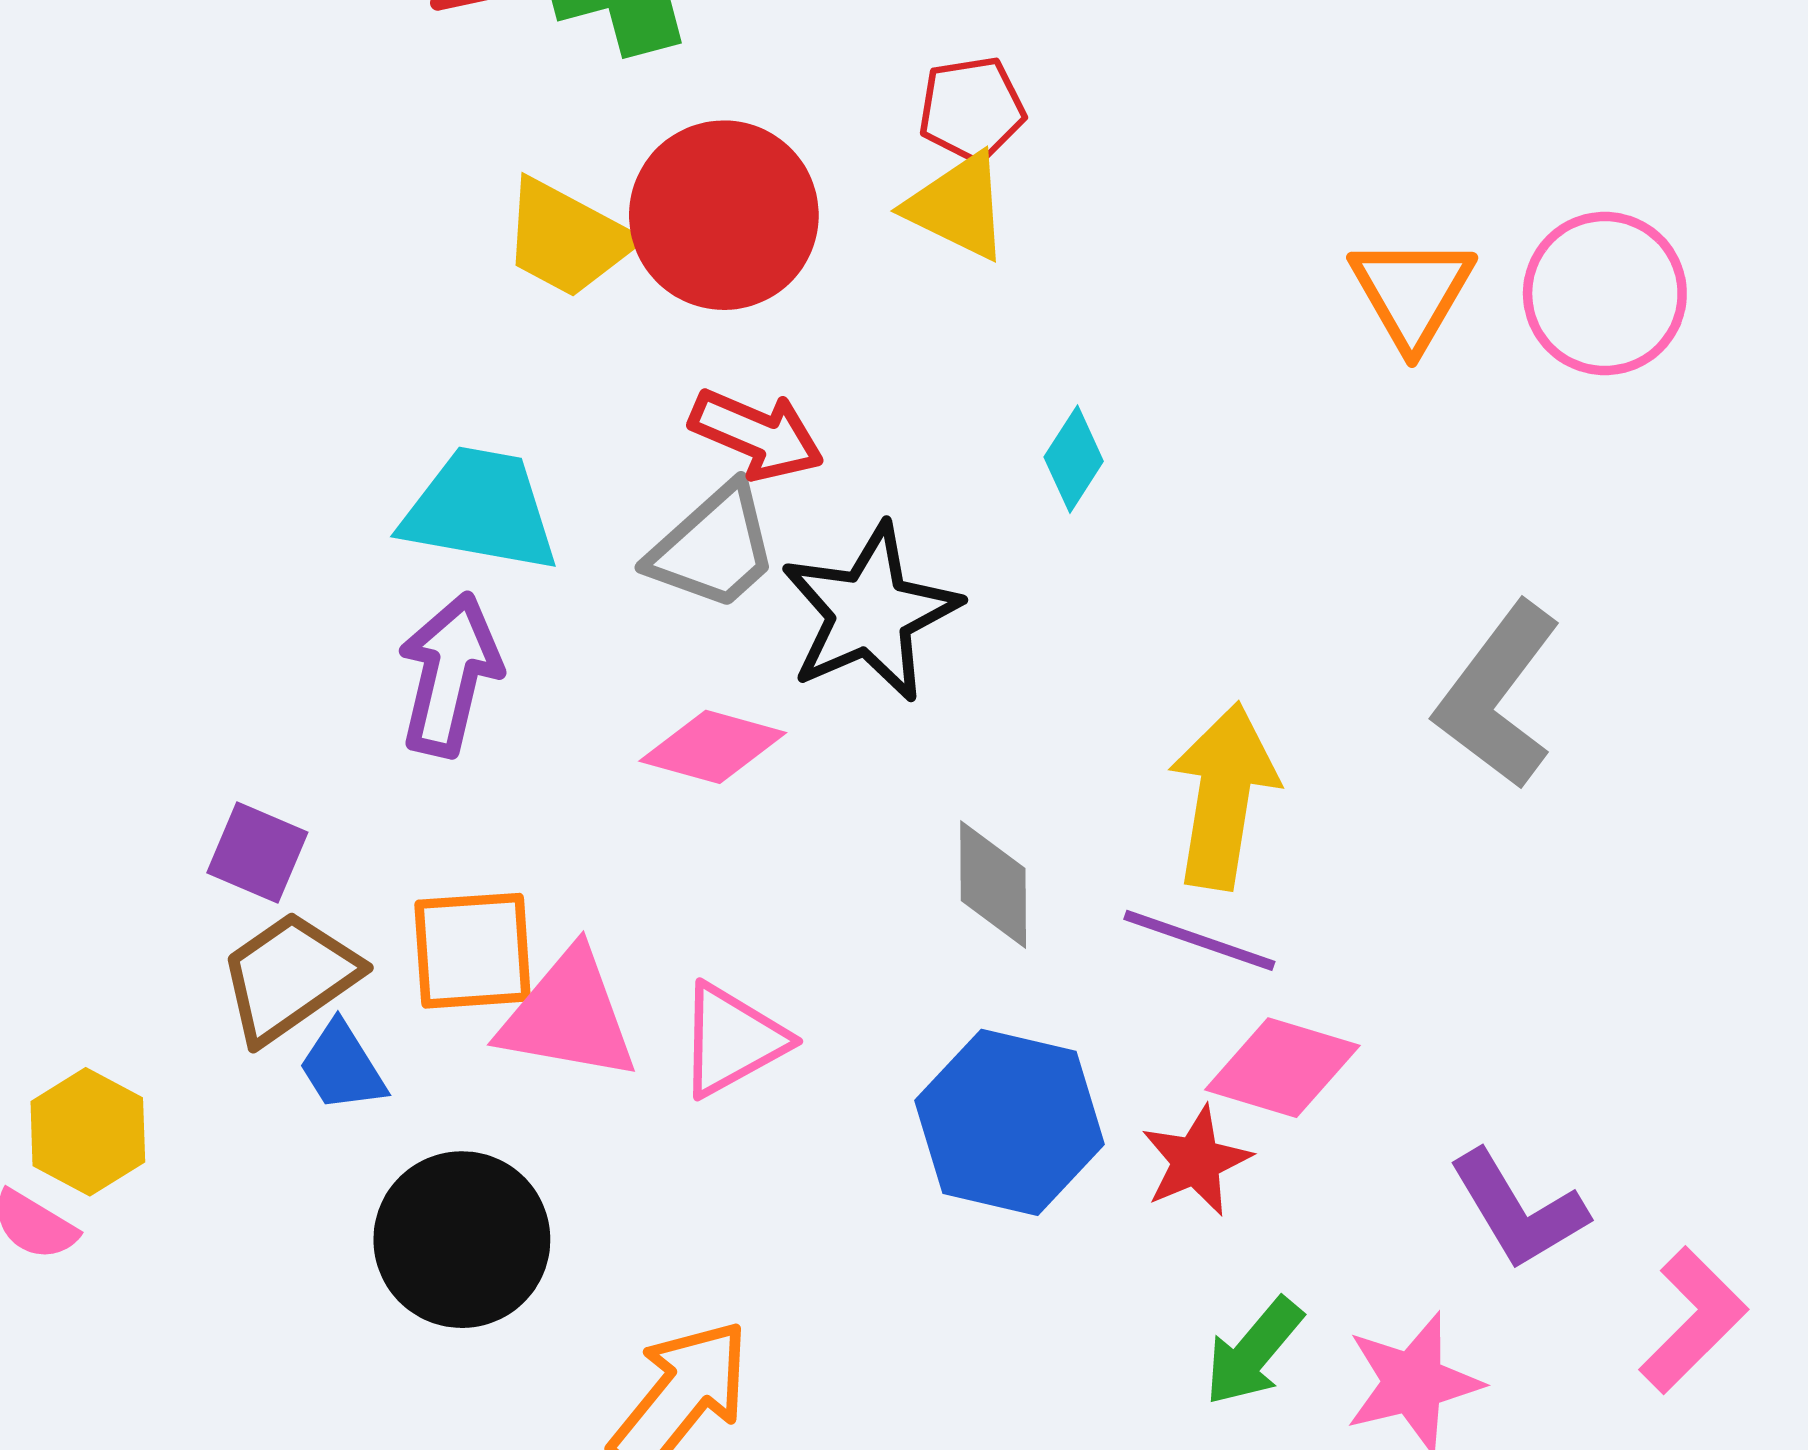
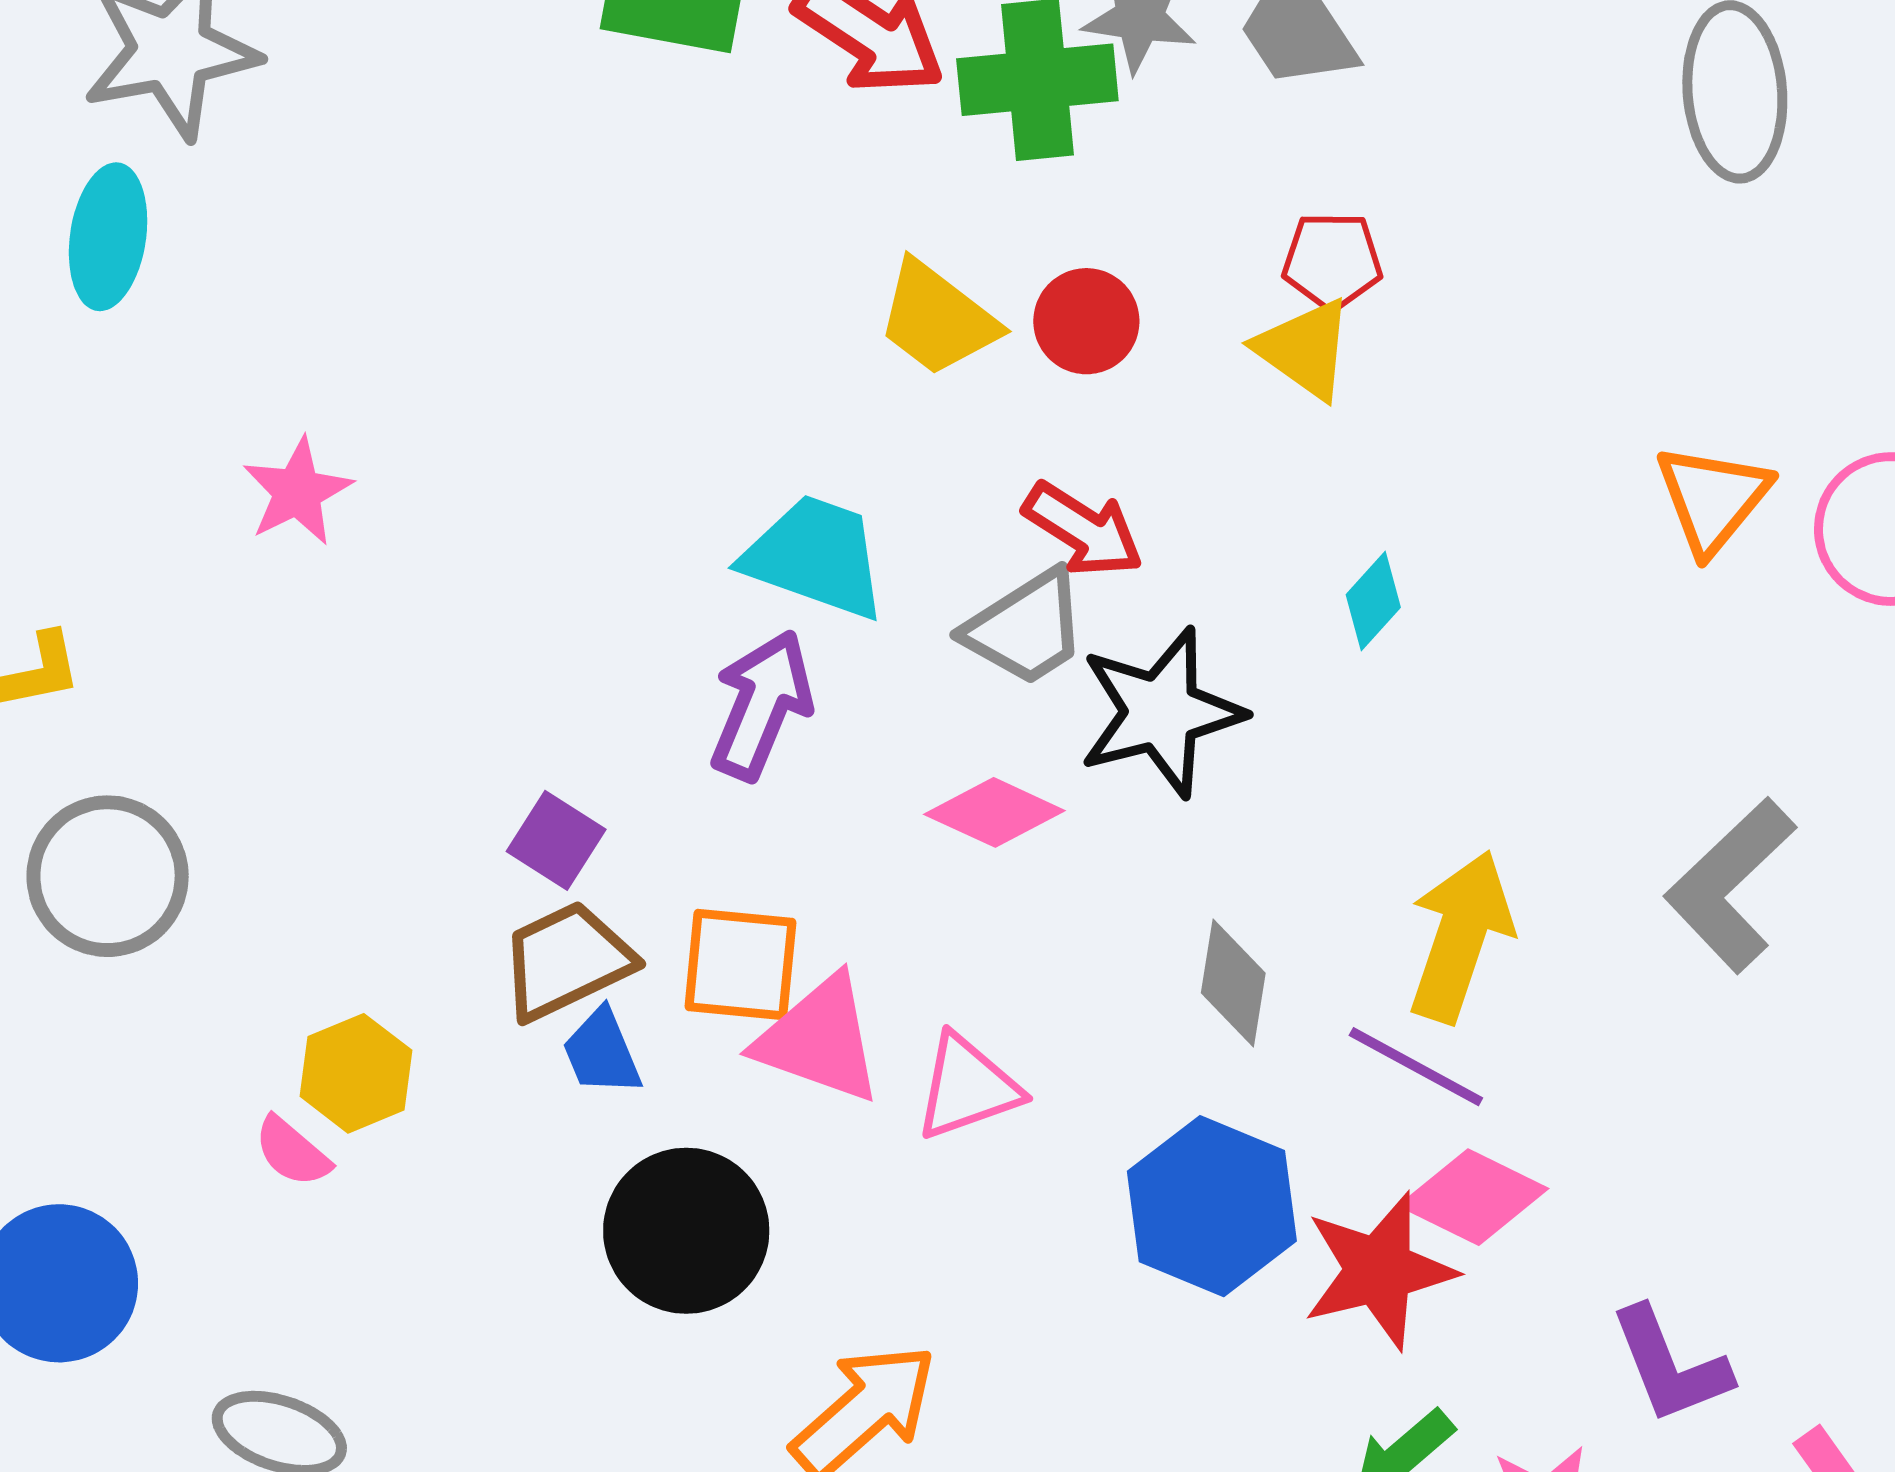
red circle: (724, 215) -> (1086, 321), size x0.6
red star: (1196, 1161) -> (1379, 1271), size x1.5

